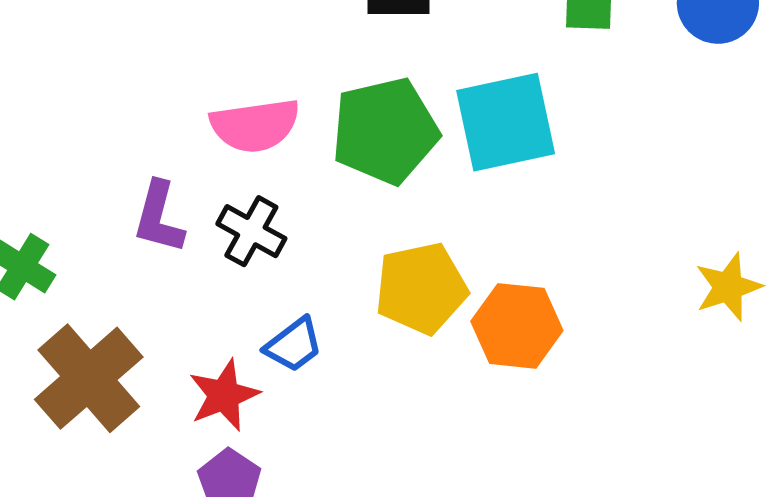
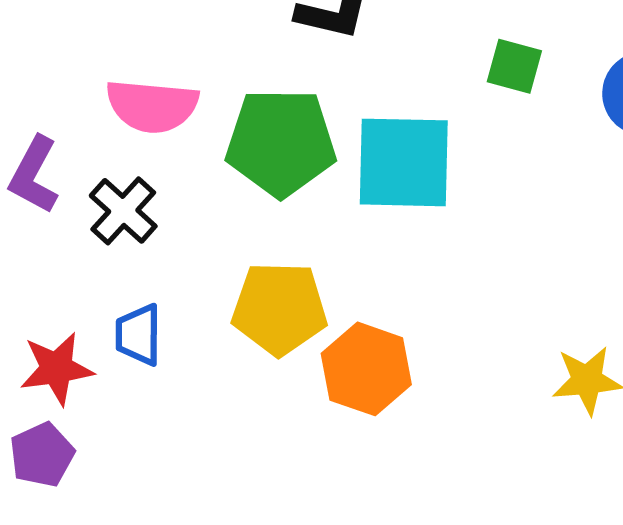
blue trapezoid: (294, 345) -> (138, 335), turned 114

